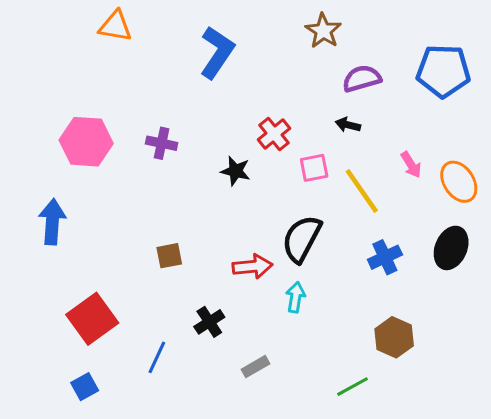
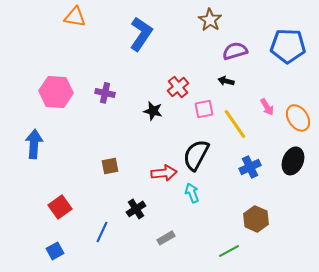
cyan arrow: (296, 297) -> (192, 193), turned -30
red square: (92, 319) -> (60, 207), size x0.7

